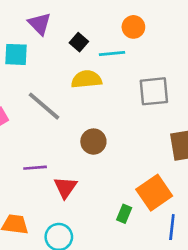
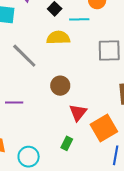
red triangle: (65, 187) -> (78, 113), moved
green rectangle: (124, 214) -> (67, 143), moved

